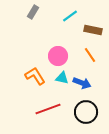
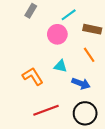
pink circle: (58, 56) -> (57, 34), moved
cyan triangle: (62, 78) -> (60, 66), moved

